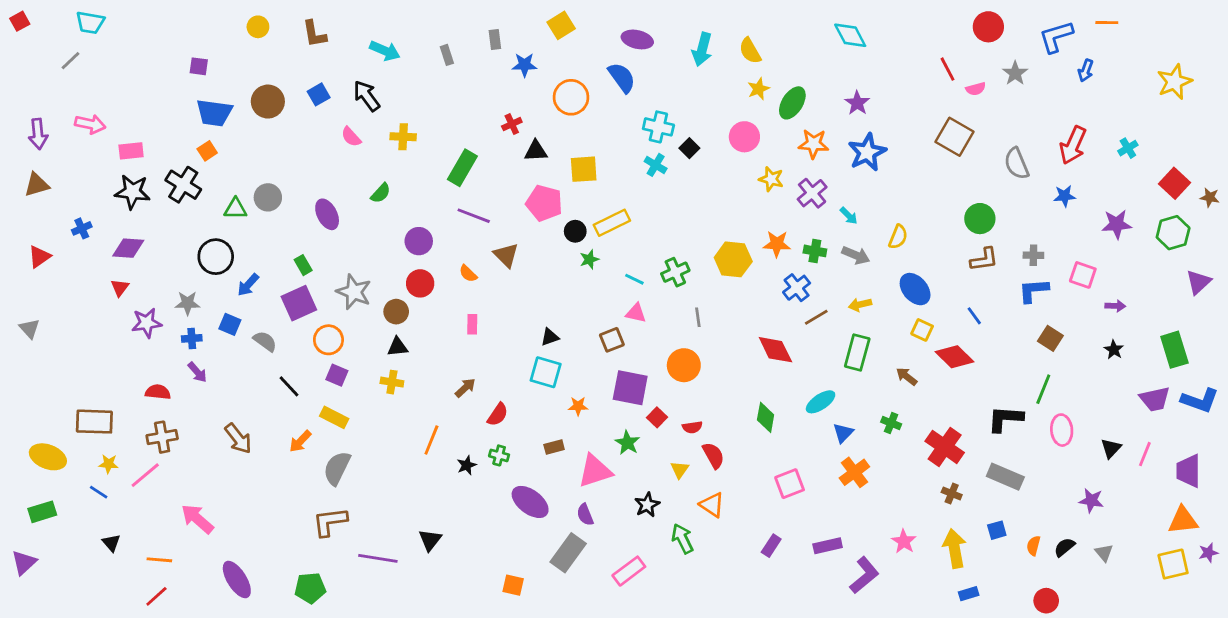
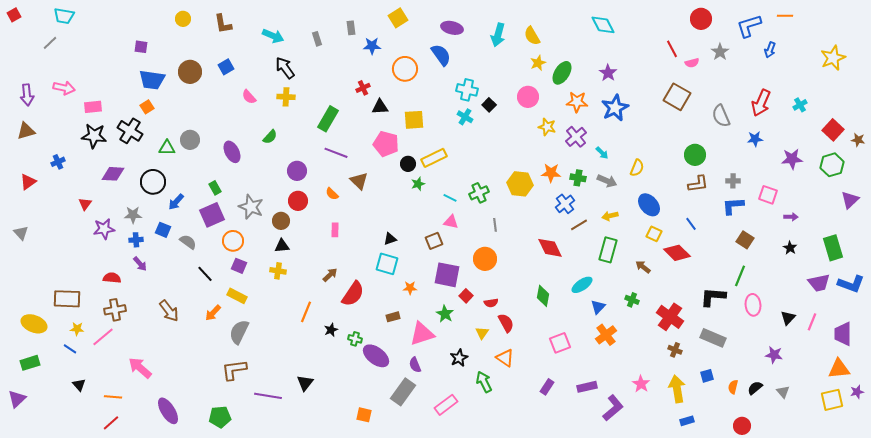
black arrow: (367, 96) -> (285, 68), moved
purple diamond: (128, 248) -> (113, 174), moved
red semicircle: (498, 415) -> (353, 294), size x1.5
green cross: (499, 455) -> (355, 339), moved

